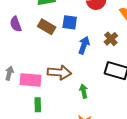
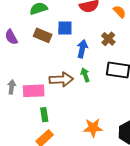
green arrow: (84, 91) -> (85, 75), moved

